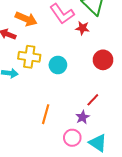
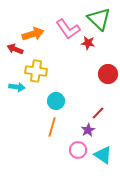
orange arrow: (26, 19) -> (33, 34), turned -40
cyan circle: (58, 65) -> (56, 101), moved

